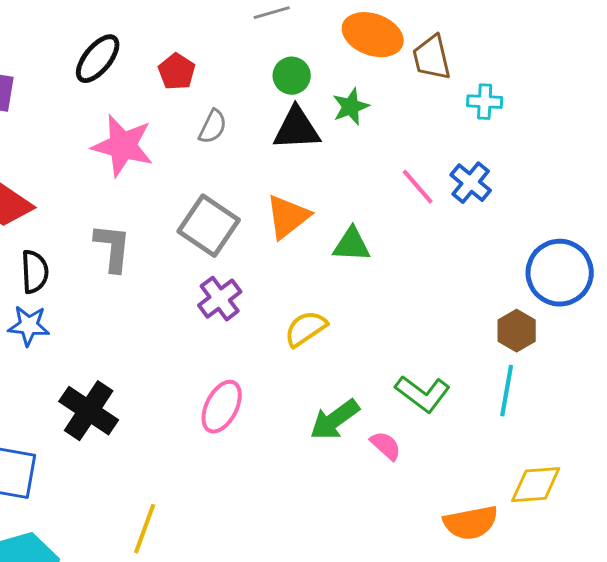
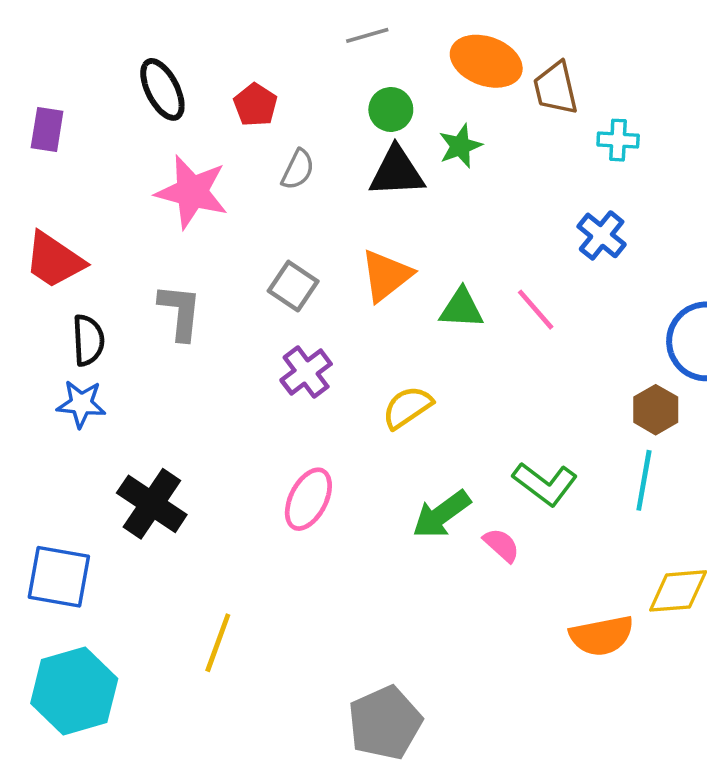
black ellipse: (98, 59) -> (162, 89), turned -66
pink line: (418, 187) -> (536, 310), moved
gray square: (209, 226) -> (293, 286), size x0.7

